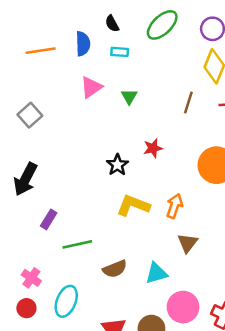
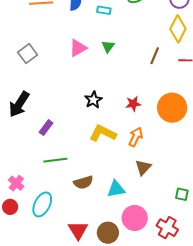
pink triangle: (91, 87) -> (78, 48), moved
red star: (153, 148) -> (133, 104), moved
purple rectangle: (49, 219) -> (46, 128), moved

